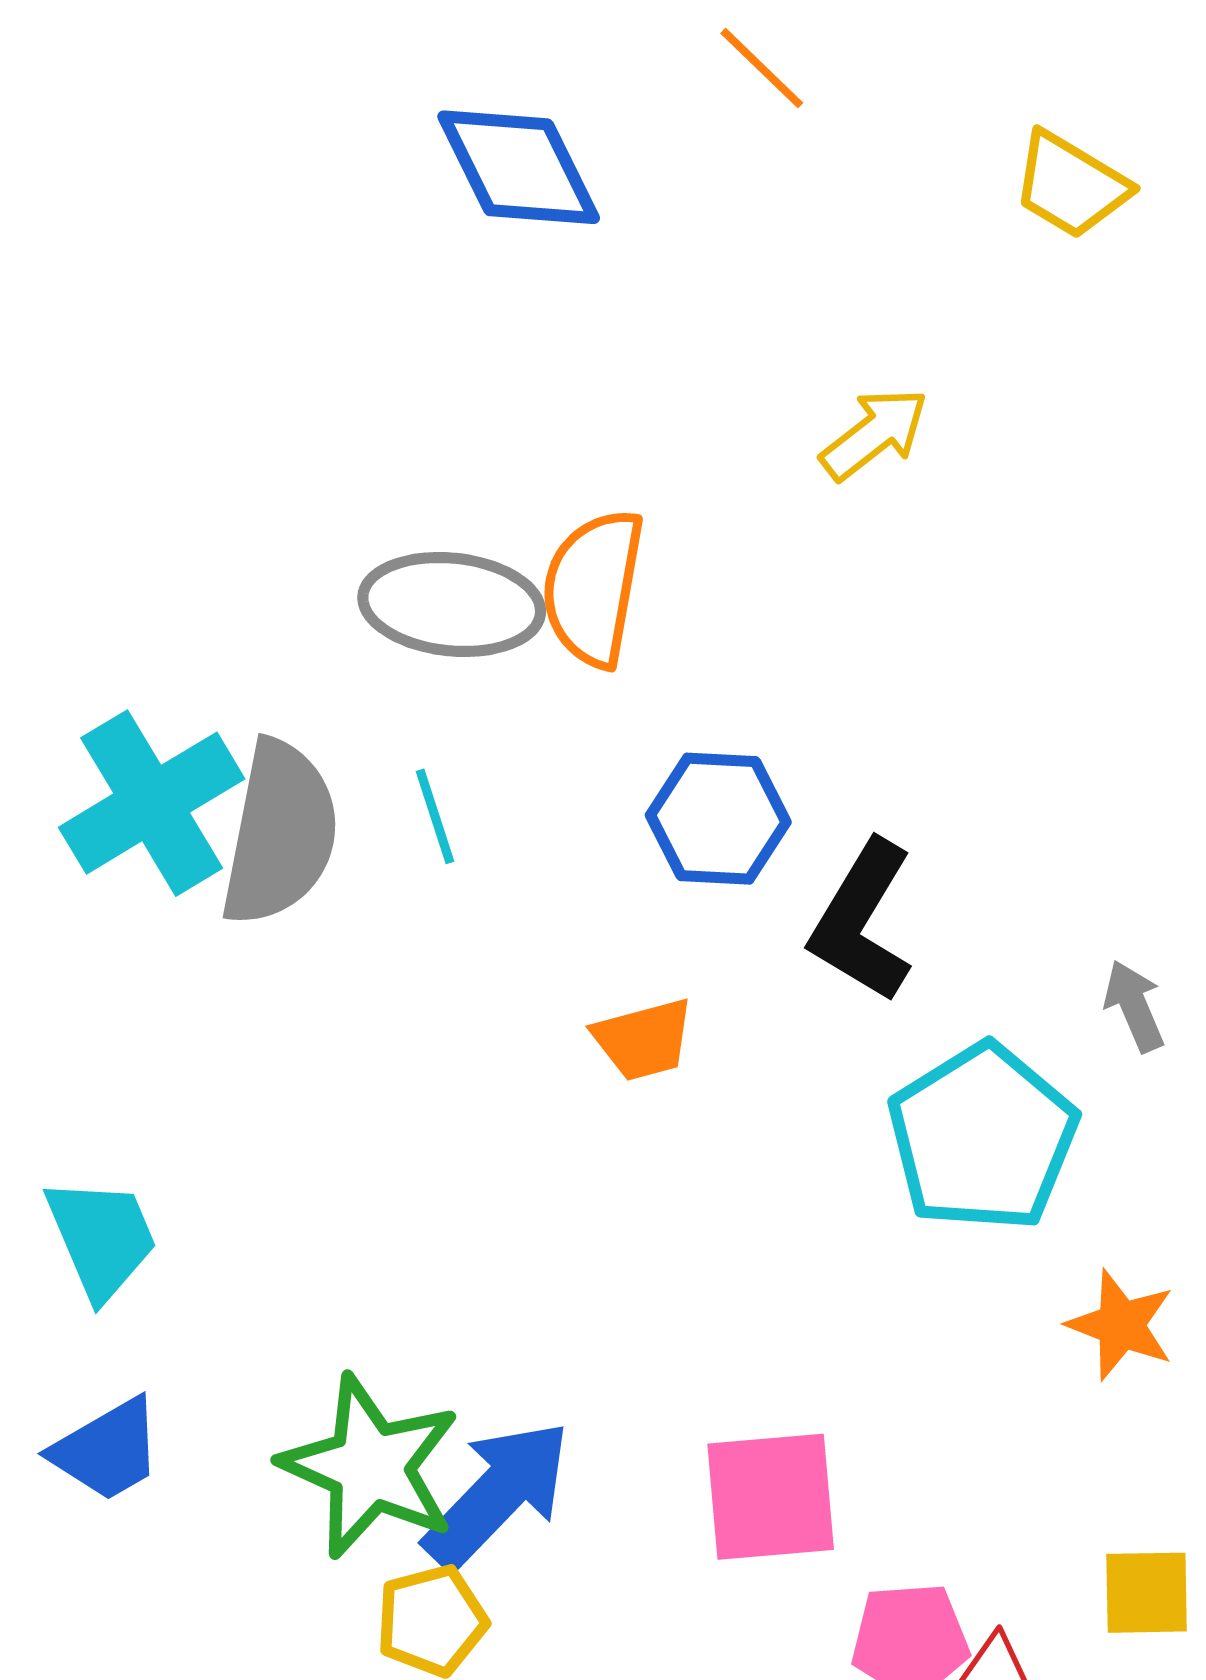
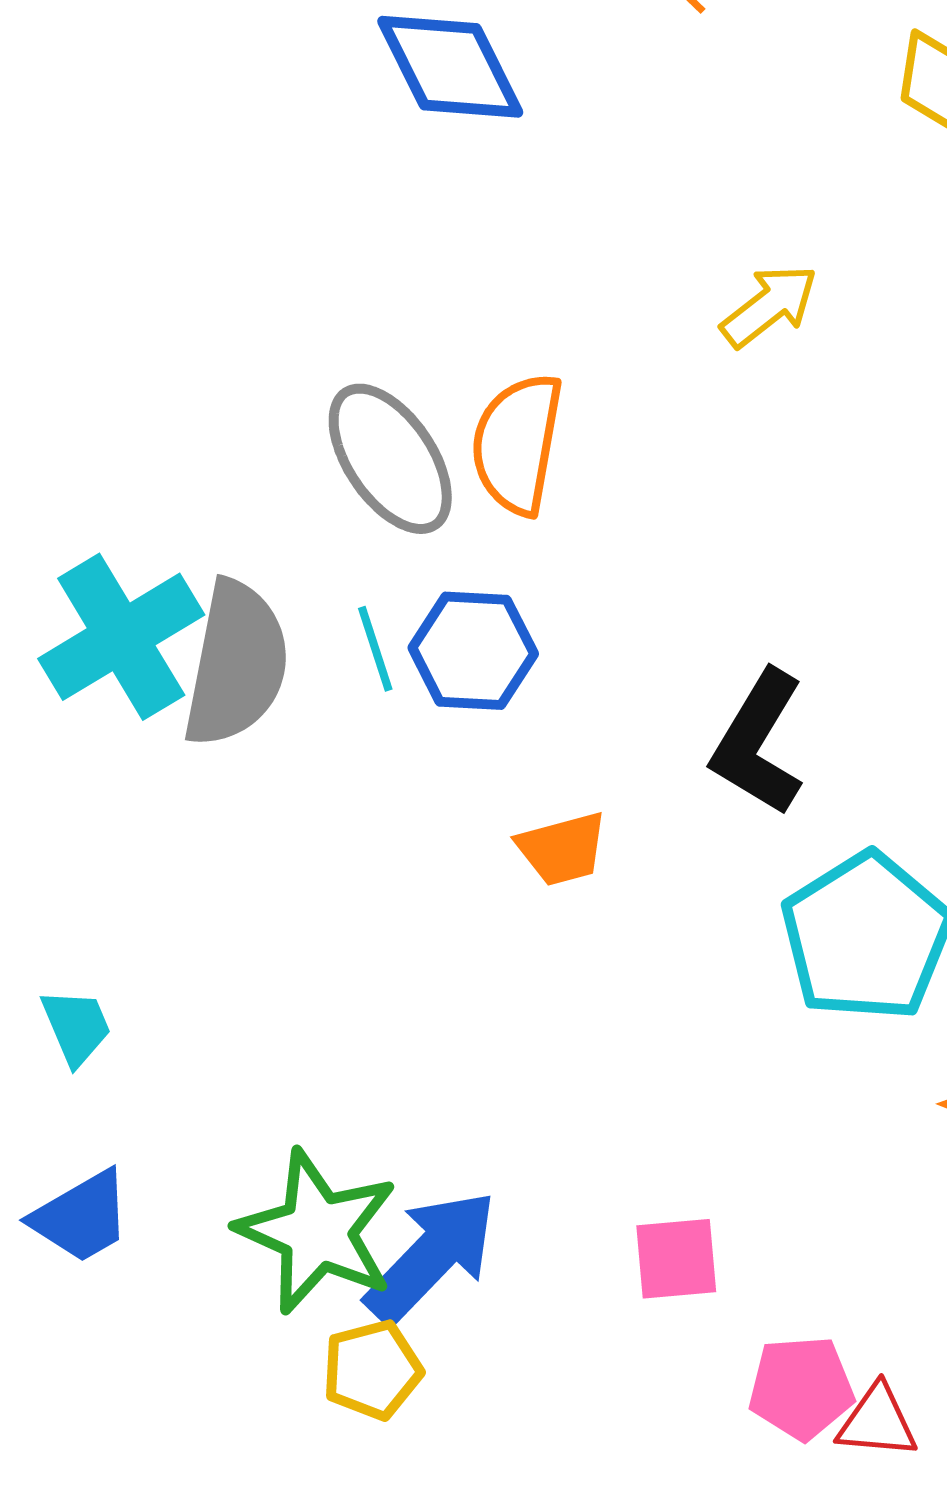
gray ellipse: (452, 604) -> (390, 459), turned 50
blue hexagon: (718, 819) -> (473, 651), moved
cyan trapezoid: (101, 1238) -> (76, 1027), size x0.7
pink square: (771, 1497) -> (676, 1259), size x0.7

